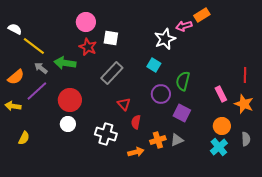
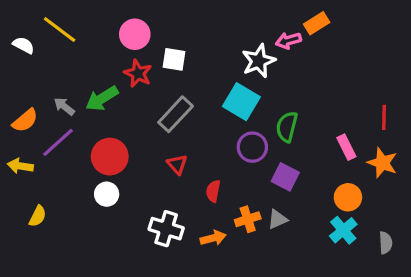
yellow line: (34, 46) -> (60, 30), moved
green arrow: (65, 63) -> (102, 99), turned -40
cyan square: (154, 65) -> (241, 102), size x1.6
red triangle: (124, 104) -> (177, 164), moved
white cross: (106, 134) -> (166, 229), moved
gray semicircle: (246, 139) -> (386, 243), moved

